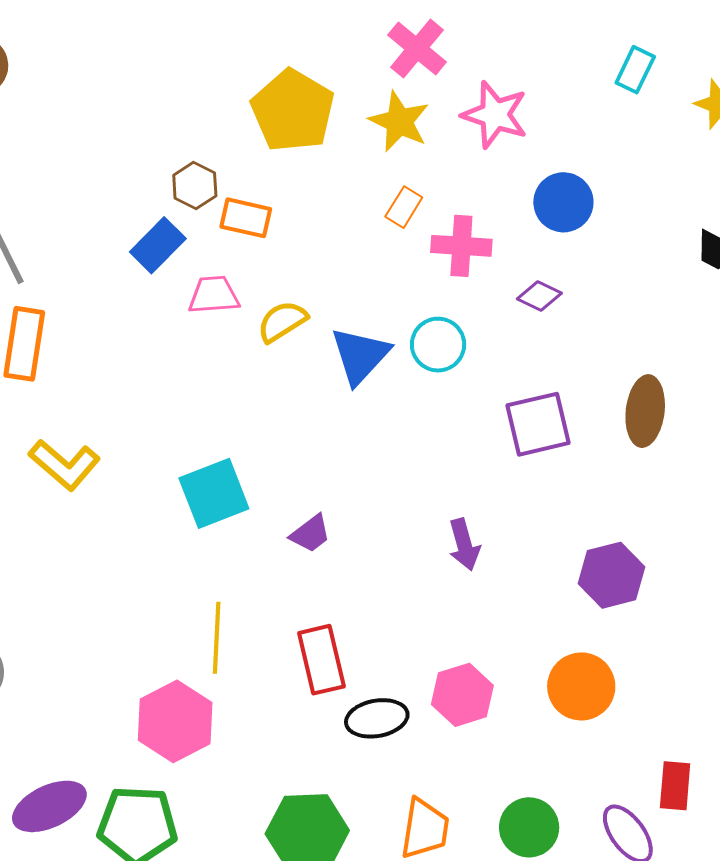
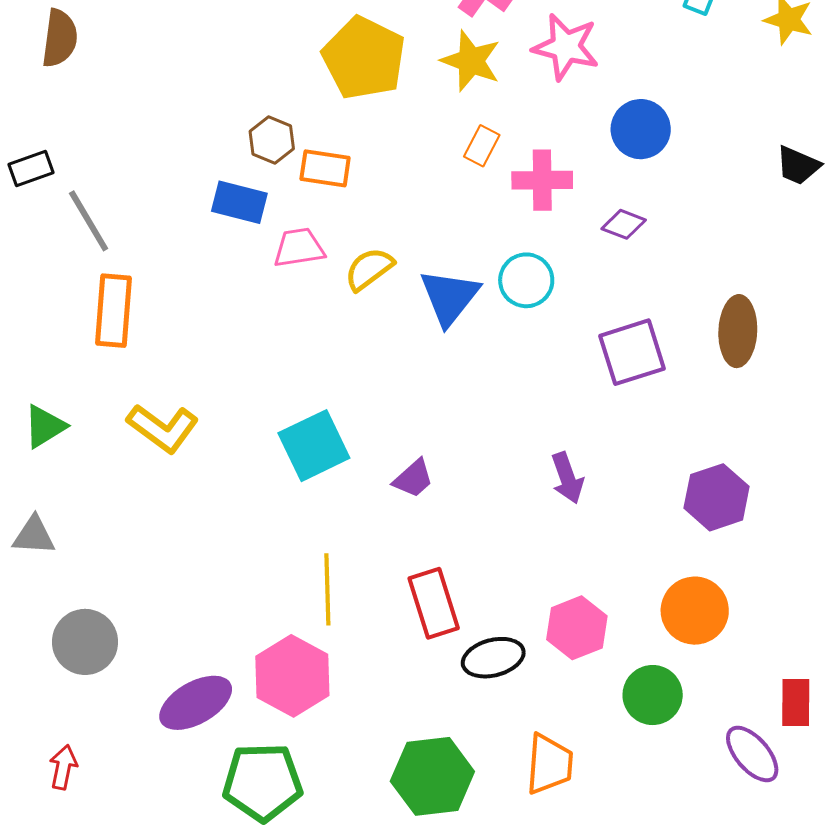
blue rectangle: (158, 245) -> (239, 202), turned 64
purple ellipse: (49, 806) -> (196, 703), moved
green circle: (529, 827) -> (653, 695), moved

